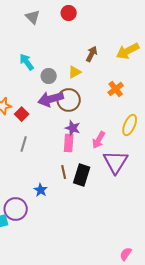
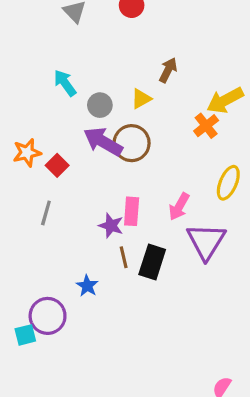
yellow arrow: (128, 51) -> (225, 100), moved
purple arrow: (51, 99) -> (103, 142), turned 45
purple star: (73, 128) -> (111, 226), moved
gray line: (24, 144) -> (46, 213), moved

